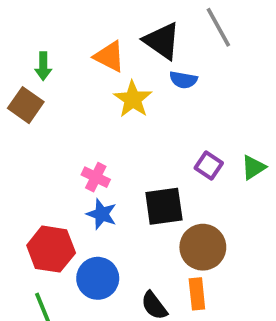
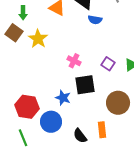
yellow star: (133, 99) -> (38, 39), moved
pink cross: (96, 177) -> (74, 61), moved
blue star: (102, 214) -> (63, 98), moved
brown circle: (203, 247) -> (118, 103), moved

